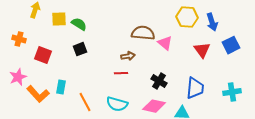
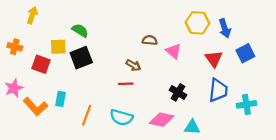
yellow square: (59, 19) -> (58, 47), moved
brown semicircle: (143, 33) -> (150, 40), size x0.6
black square: (80, 49) -> (81, 58), size x1.5
brown arrow: (128, 56) -> (133, 65), turned 40
black cross: (159, 81) -> (178, 92), moved
blue trapezoid: (195, 88) -> (218, 90), moved
orange line: (85, 102) -> (87, 115), turned 48

